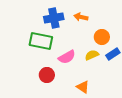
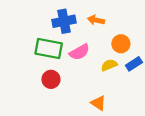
pink semicircle: (67, 57) -> (79, 52), moved
red circle: (47, 75) -> (51, 79), moved

